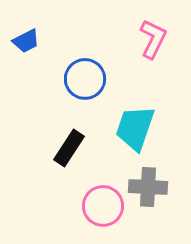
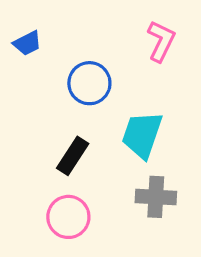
pink circle: (103, 206) -> (68, 217), moved

